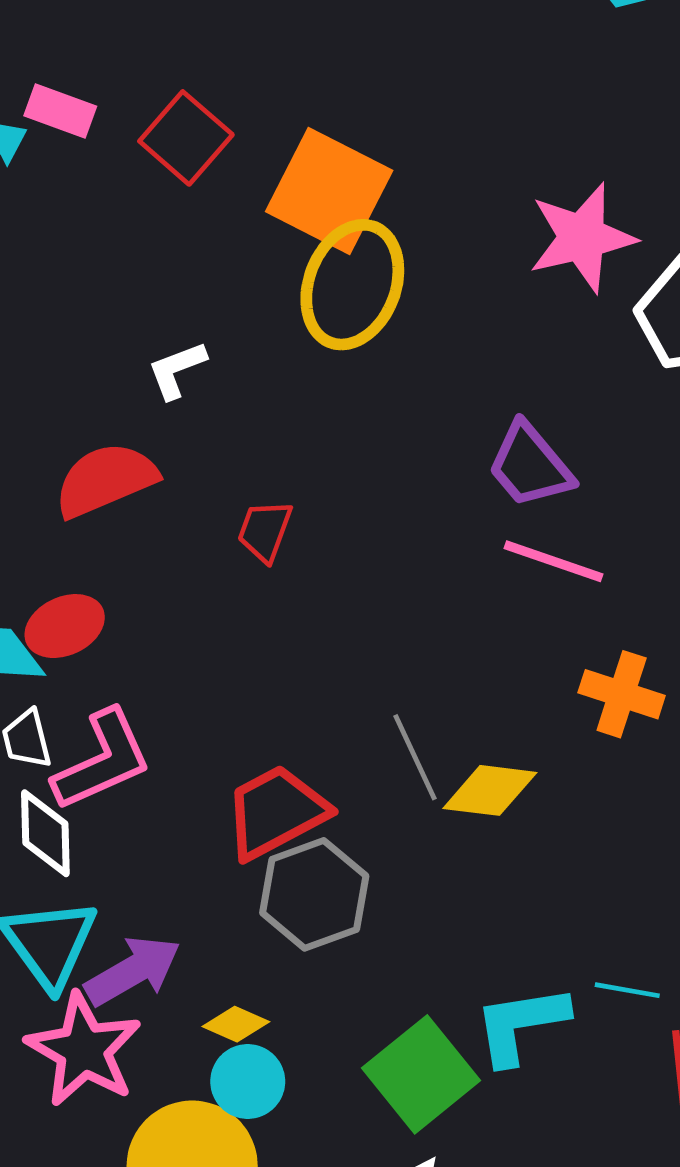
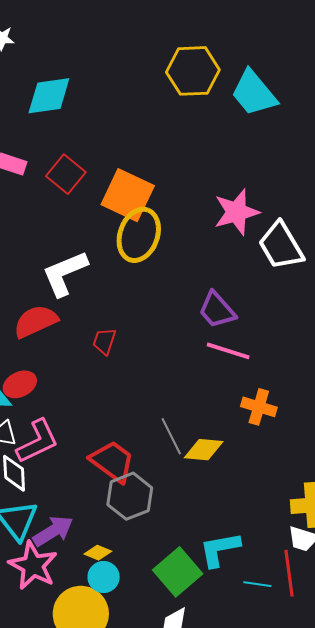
white L-shape: (177, 370) -> (65, 273), size x1.8
red trapezoid: (276, 812) -> (112, 461), turned 66
cyan line: (627, 990) -> (257, 584), moved

